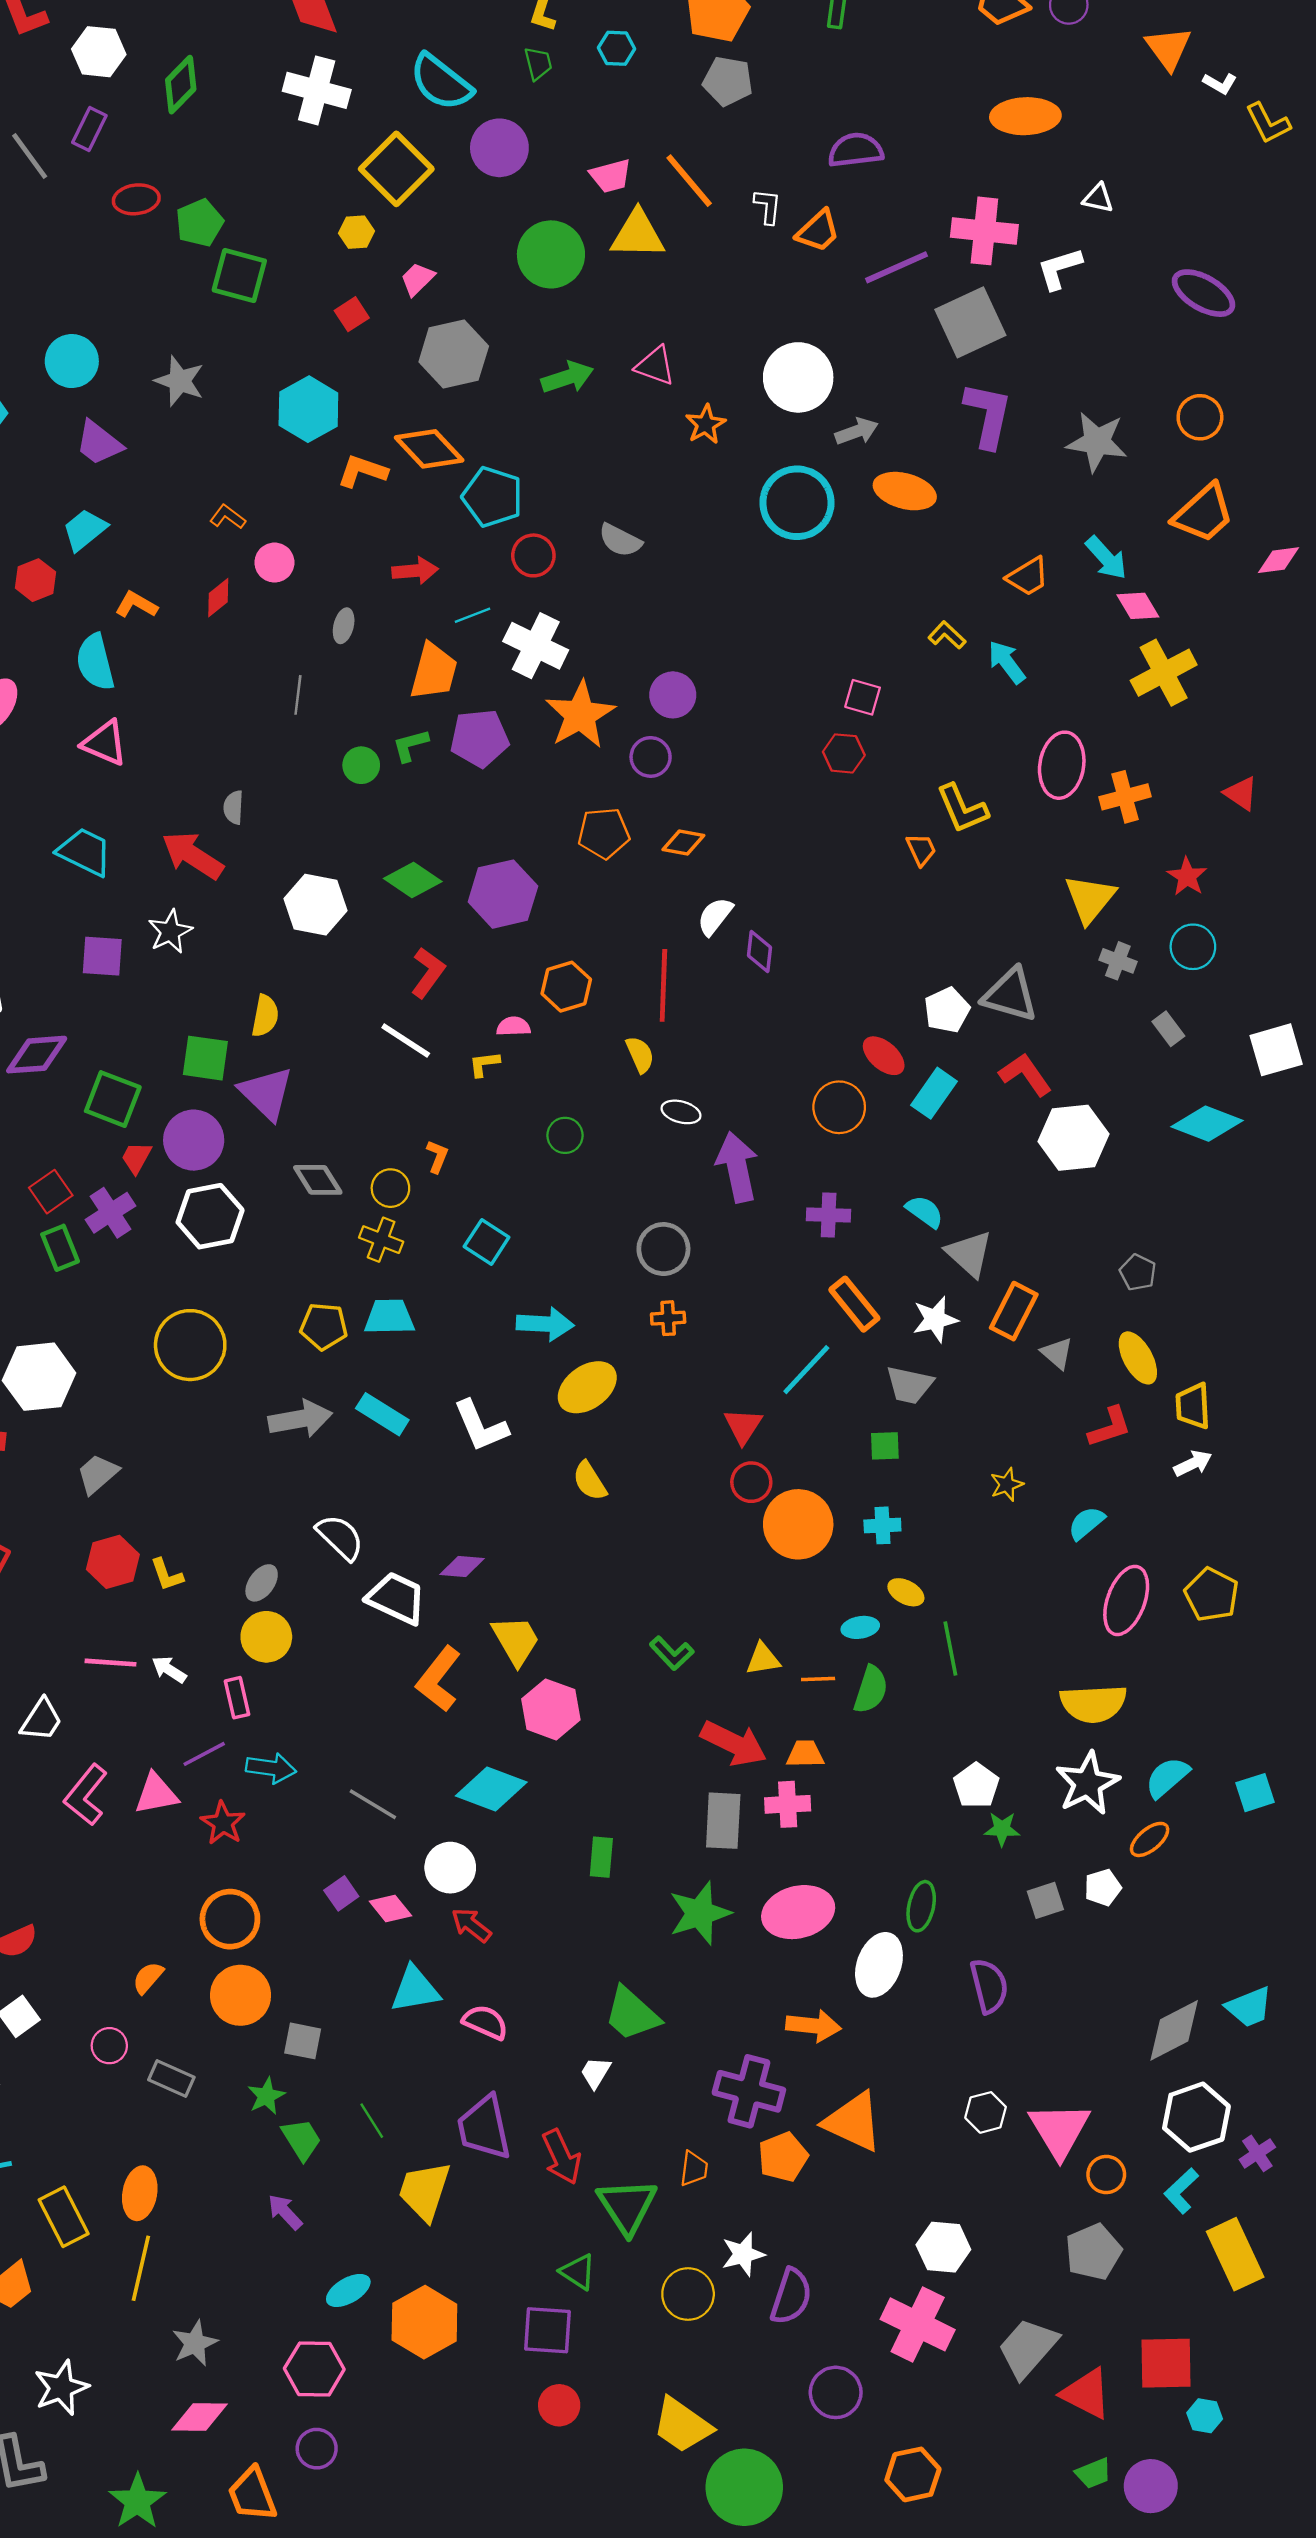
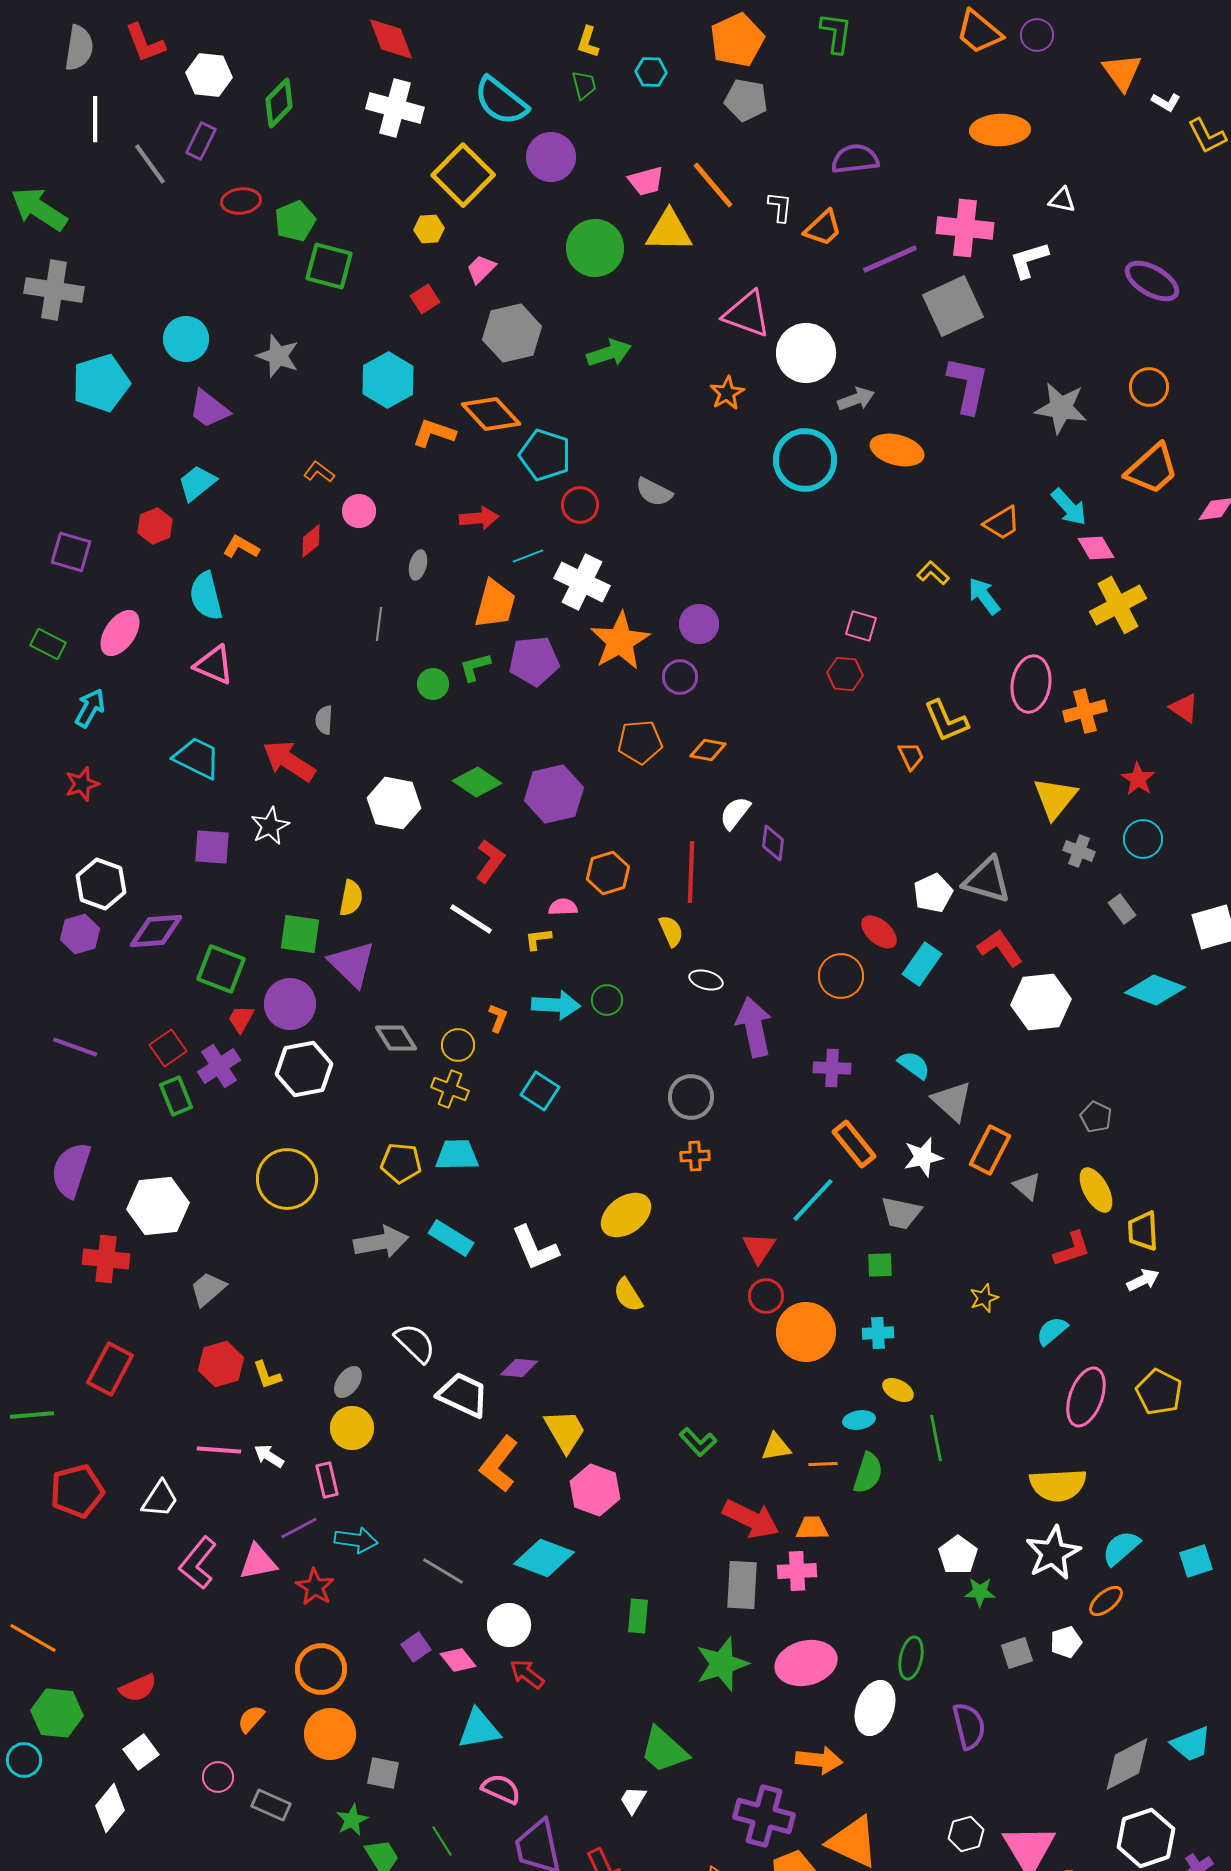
pink triangle: (655, 366) -> (747, 314), moved, size x1.4
cyan arrow: (545, 1324) -> (556, 1005), moved
pink semicircle: (485, 2022) -> (501, 1789), moved

